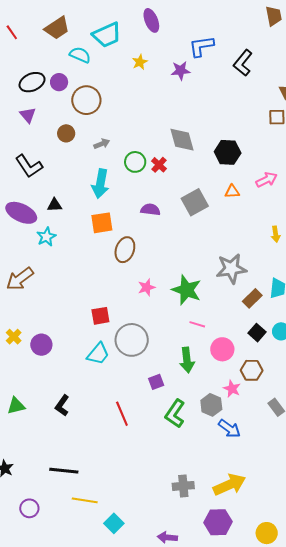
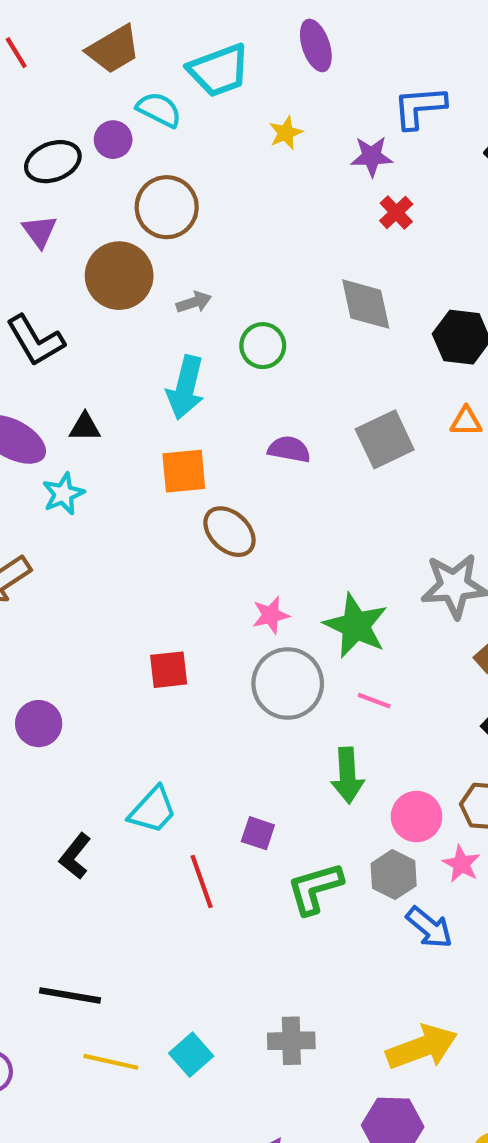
purple circle: (59, 82) -> (113, 140), moved
brown circle: (66, 133) -> (119, 276), size x1.8
red cross: (159, 165) -> (396, 212), moved
brown ellipse: (125, 250) -> (229, 532), turned -70
gray circle: (132, 340) -> (288, 683), moved
pink circle: (222, 349) -> (417, 817), moved
cyan trapezoid: (98, 354) -> (153, 810), moved
purple square: (156, 382) -> (258, 833), moved, turned 35
pink star: (232, 389) -> (461, 864), moved
green L-shape: (175, 414) -> (315, 888), turned 36
gray cross: (183, 486) -> (291, 1041), moved
cyan square: (114, 523) -> (191, 1055), moved

